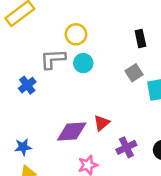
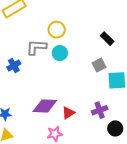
black rectangle: (140, 38) -> (107, 39), turned -40
red triangle: (102, 123) -> (68, 113), moved
purple cross: (126, 147) -> (100, 110), moved

